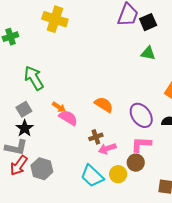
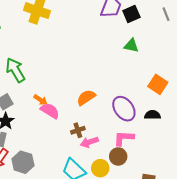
orange semicircle: (104, 105) -> (86, 98), turned -66

